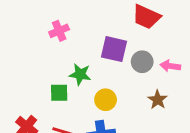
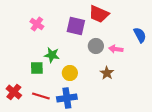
pink cross: (59, 31) -> (37, 24), turned -32
purple square: (114, 49) -> (76, 26), moved

